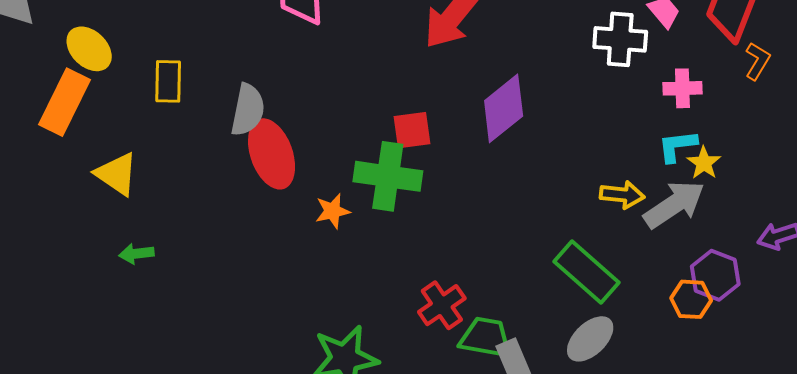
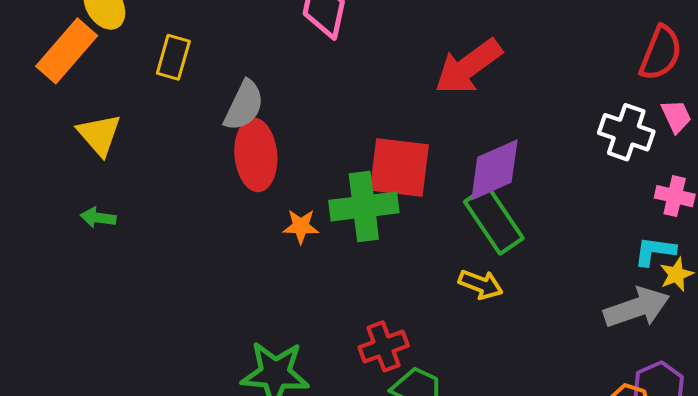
red square: (412, 130) -> (399, 168), size x1.6
green cross: (388, 176) -> (364, 207), turned -30
yellow arrow: (622, 195) -> (481, 284), moved
green rectangle: (587, 272) -> (494, 220), moved

